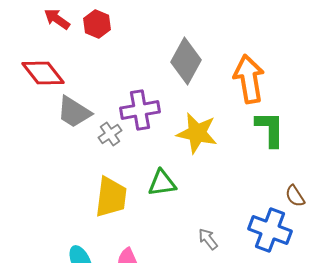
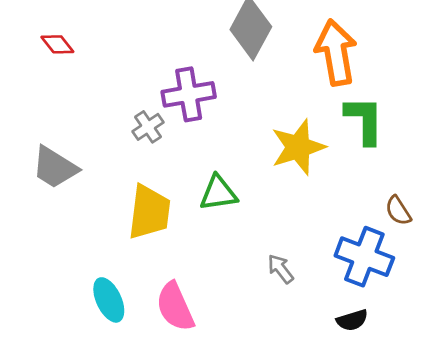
red diamond: (43, 73) -> (57, 44), size x0.6
gray trapezoid: (74, 112) -> (55, 167), moved
yellow star: (197, 133) -> (298, 147), moved, turned -30

